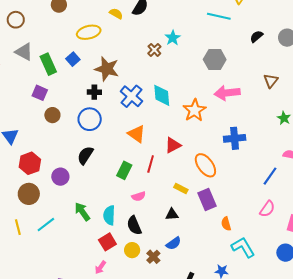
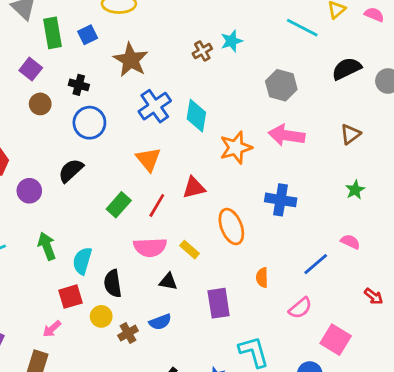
black semicircle: (257, 36) -> (347, 69), size x1.5
black cross: (94, 92) -> (79, 85), moved
pink semicircle: (139, 196) -> (150, 247), moved, size x1.6
purple rectangle: (207, 199) -> (219, 303), moved
orange semicircle: (226, 224) -> (262, 278), moved

